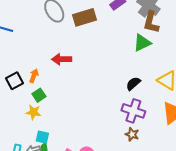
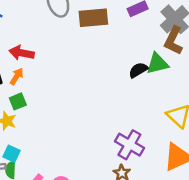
red arrow: (62, 59) -> (22, 53), moved
black semicircle: (133, 84) -> (138, 70), moved

